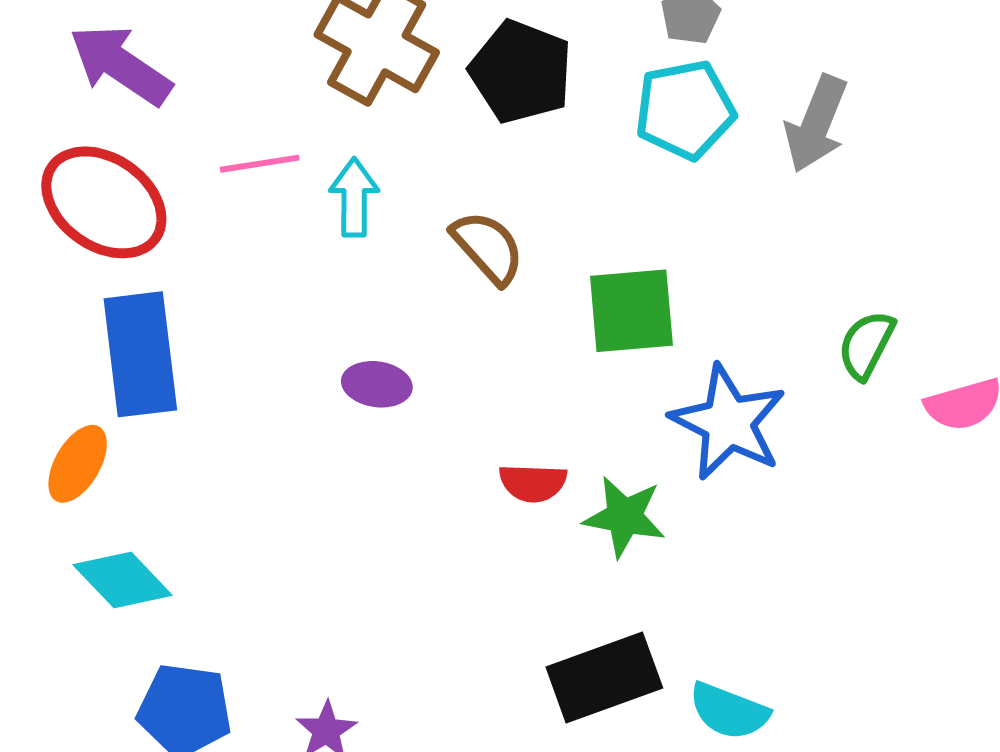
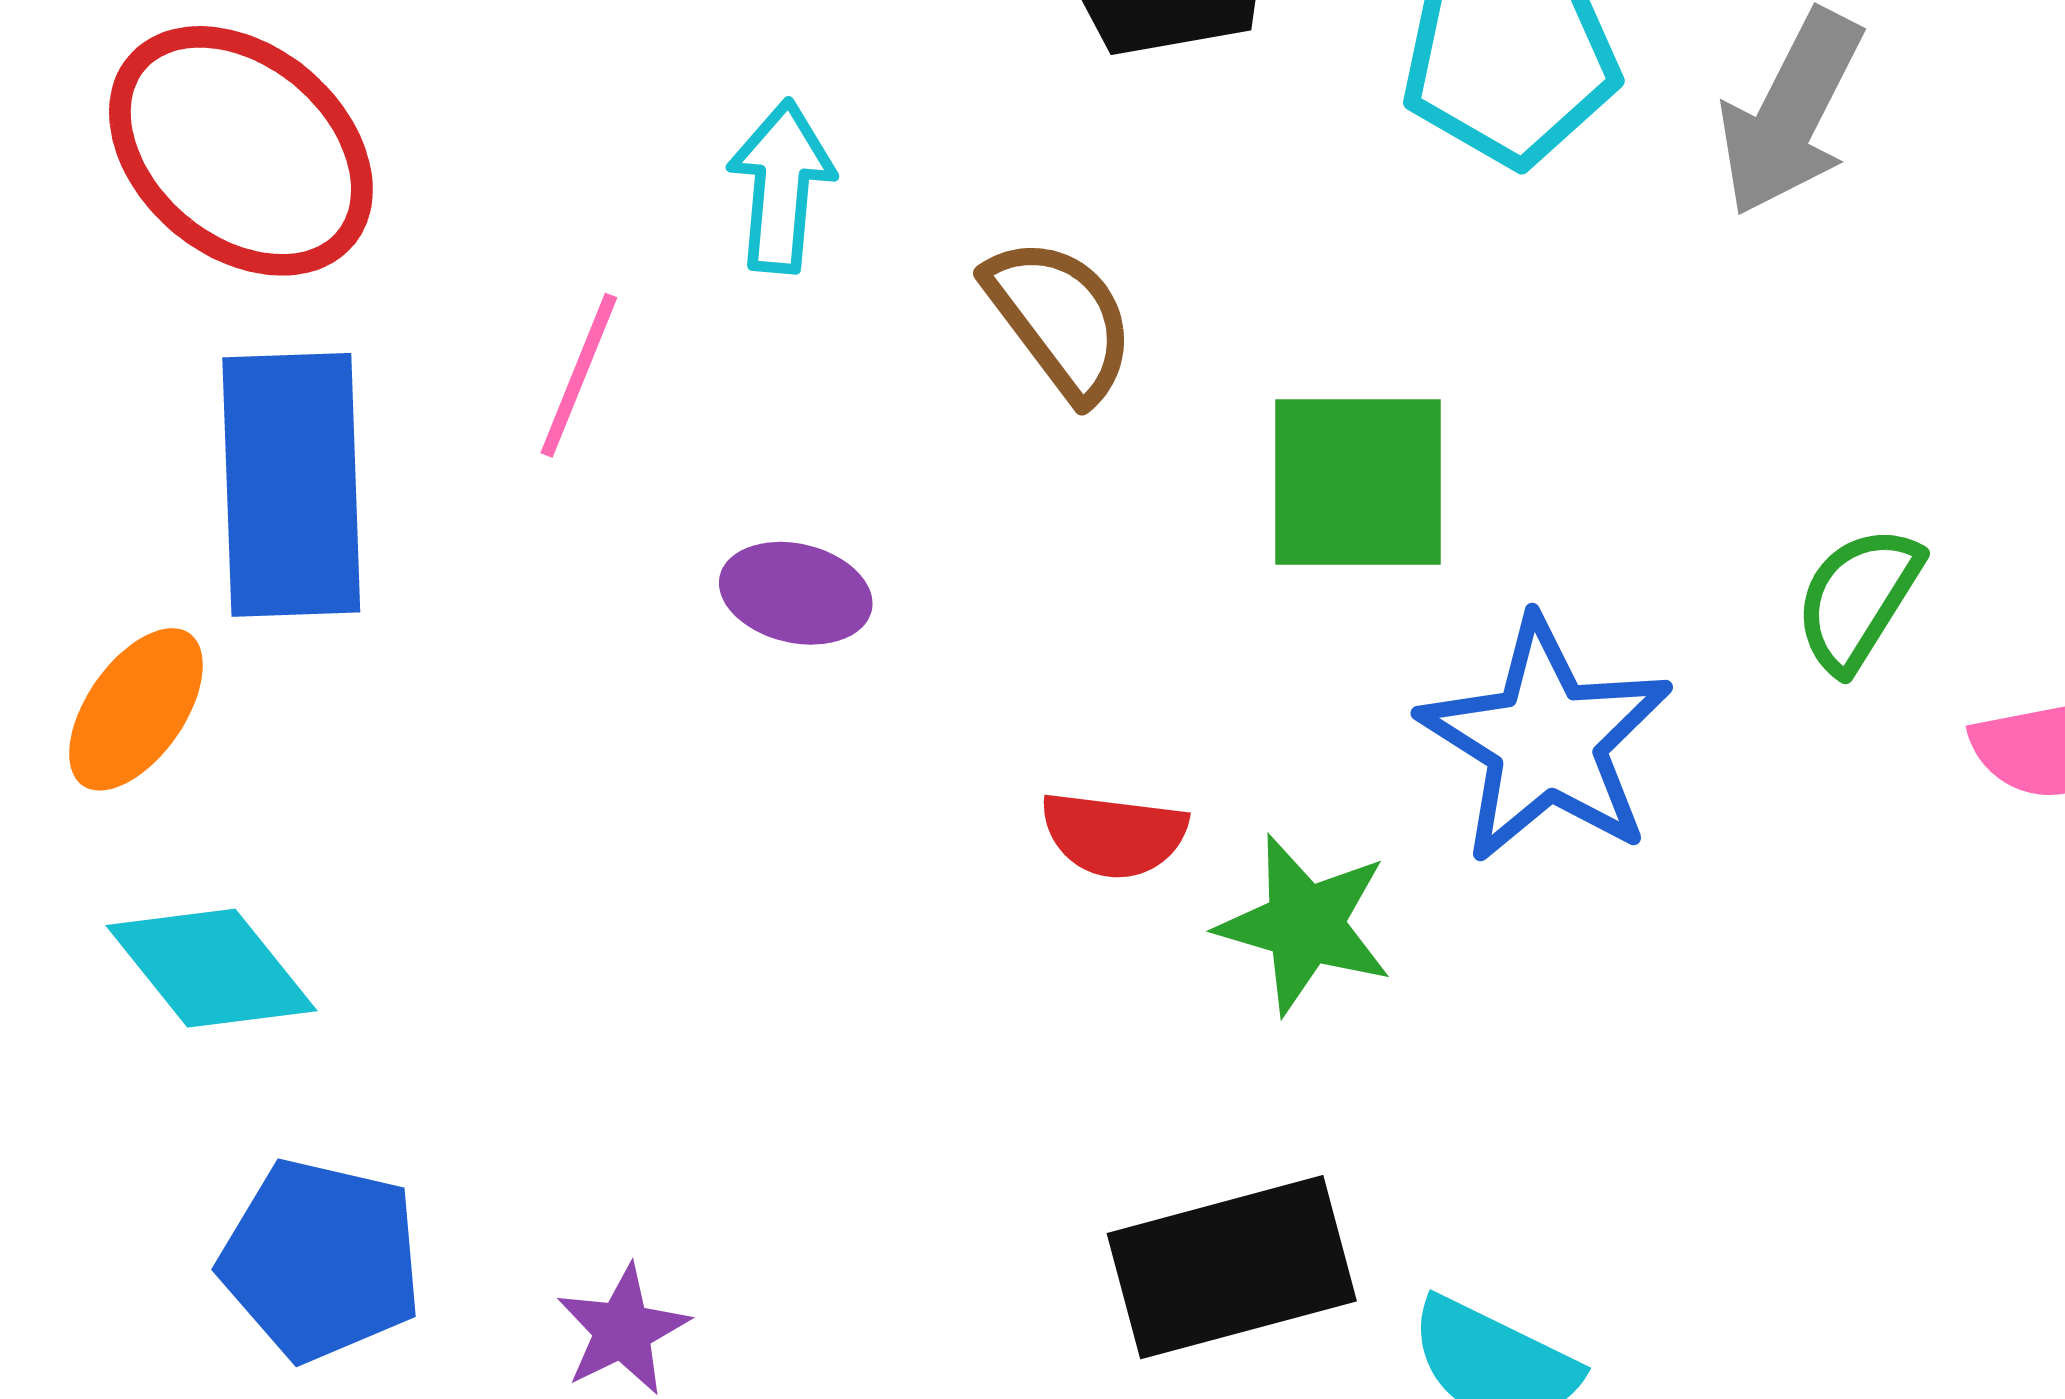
pink line: (260, 164) -> (579, 375), moved, turned -64

